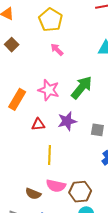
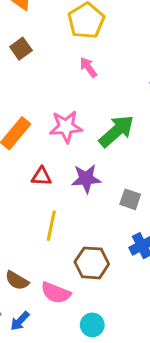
pink star: (49, 90) -> (66, 127), turned -30
pink semicircle: (56, 186) -> (56, 293), moved
brown hexagon: (80, 192) -> (92, 263), moved

